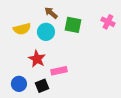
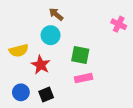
green square: (73, 25) -> (80, 55), moved
yellow semicircle: (22, 29) -> (19, 51), moved
pink rectangle: (59, 71) -> (84, 78), moved

